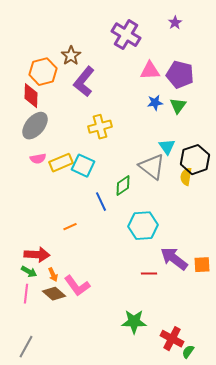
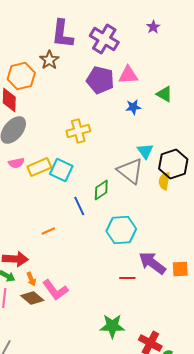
purple pentagon: (180, 75) -> (100, 80), moved
purple L-shape: (84, 82) -> (62, 34), moved, turned -32
green triangle: (178, 106) -> (164, 94), moved, turned -36

